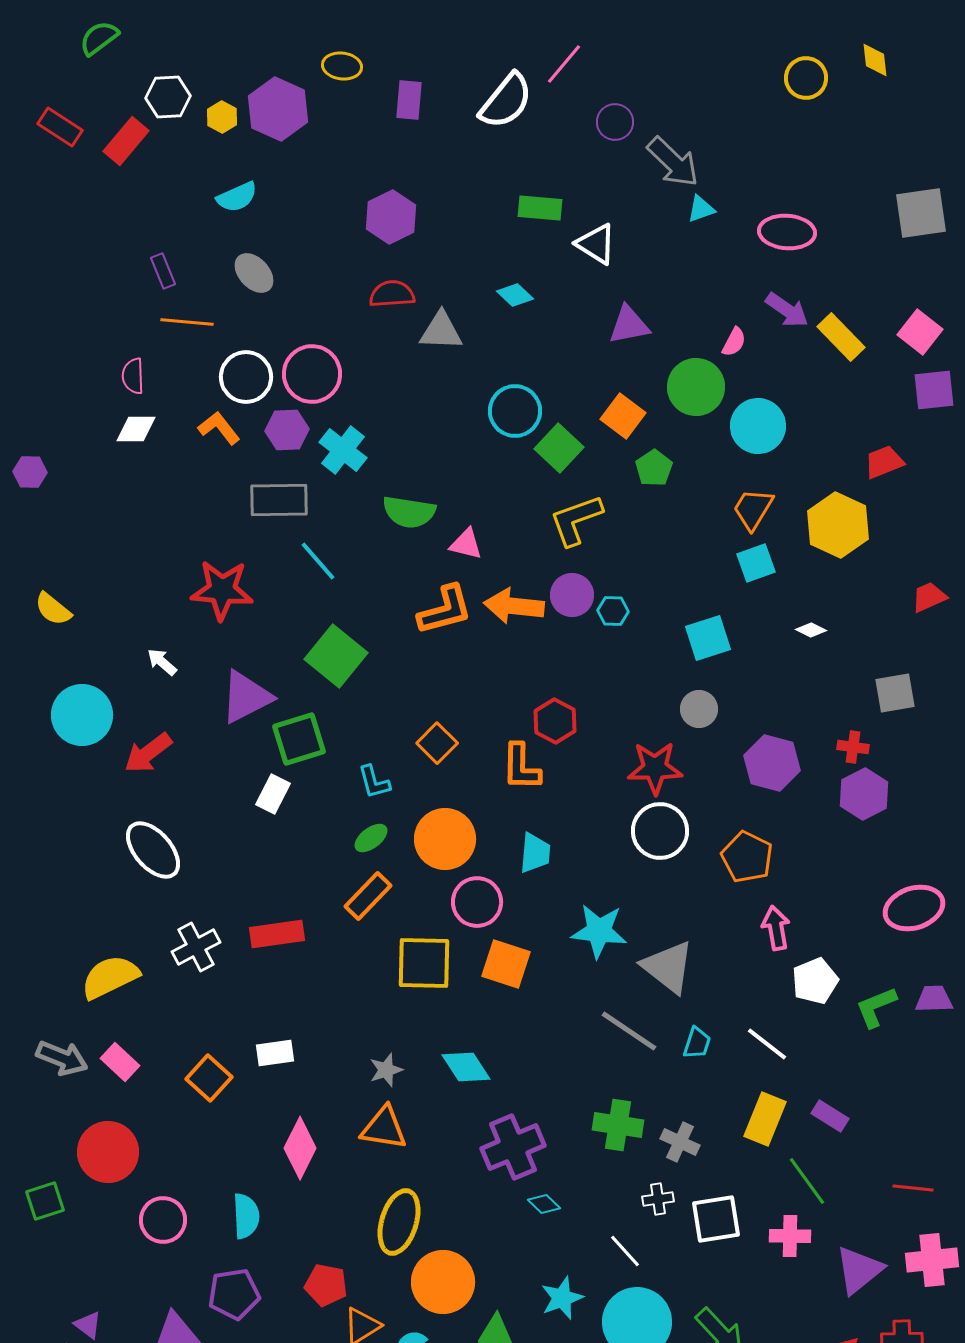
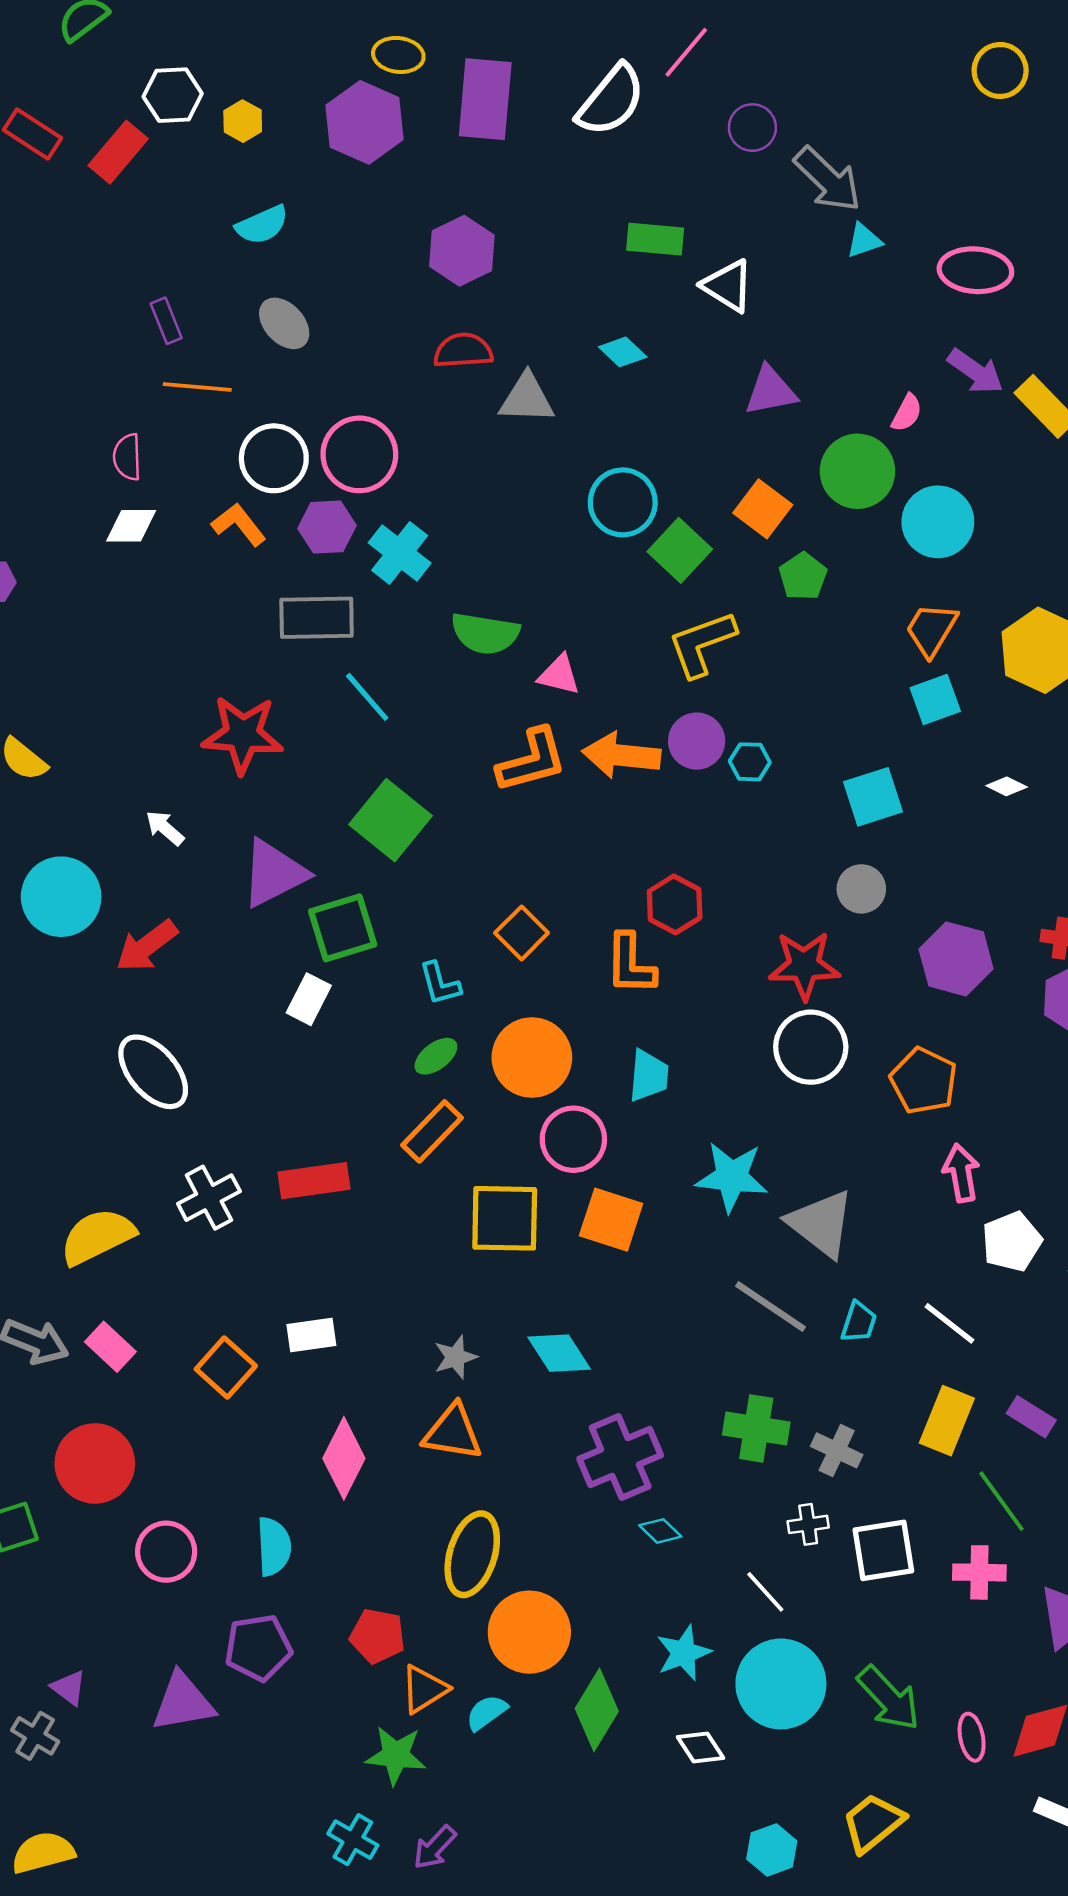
purple rectangle: (409, 100) -> (485, 99), size x1.6
purple hexagon: (278, 109) -> (365, 122), moved

